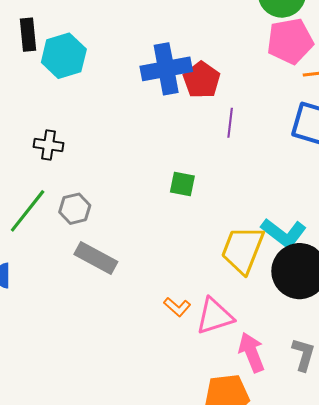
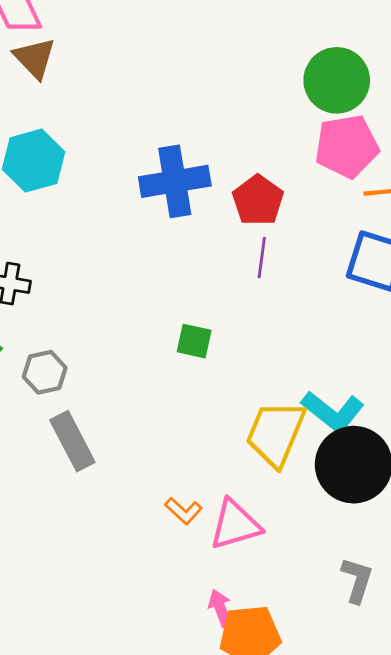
red pentagon: (202, 80) -> (258, 200), moved
gray rectangle: (96, 258) -> (72, 441), turned 33
pink arrow: (252, 352) -> (220, 608), moved, size x0.7

